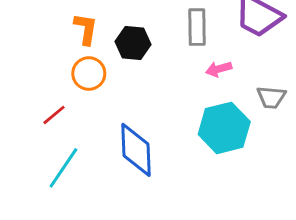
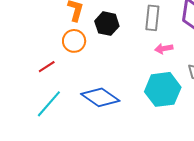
blue diamond: (136, 150) -> (100, 97), turned -60

